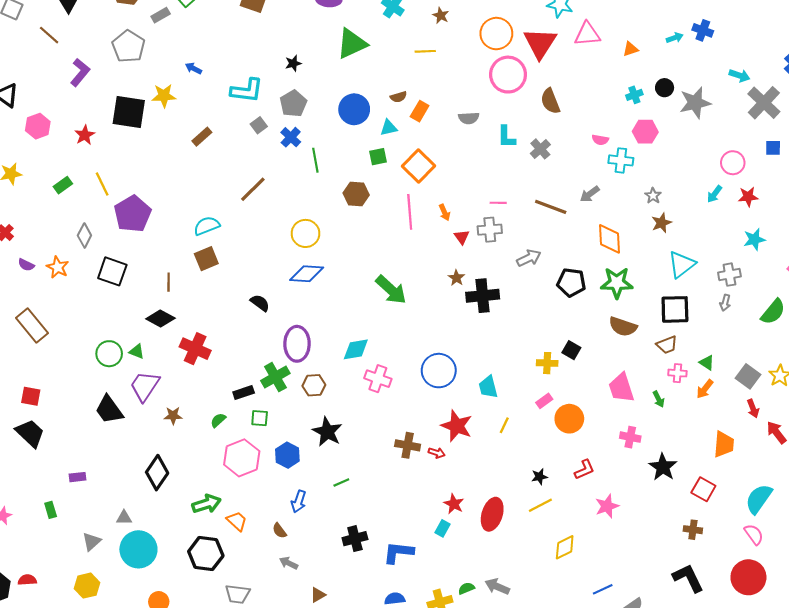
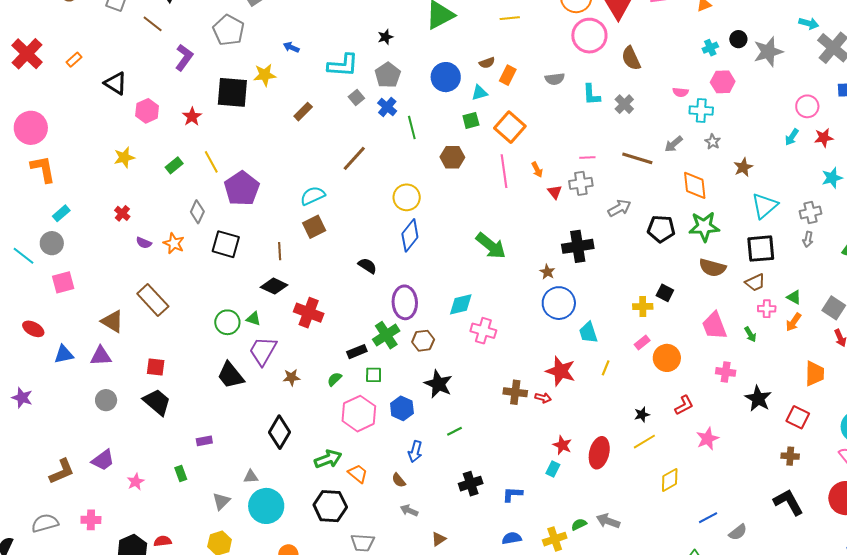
gray star: (653, 196) -> (713, 142), moved
blue diamond: (307, 274) -> (410, 235), turned -52
brown star: (456, 278) -> (547, 272), moved
blue circle: (439, 371) -> (559, 303), moved
blue L-shape: (398, 552) -> (512, 494), size x0.7

